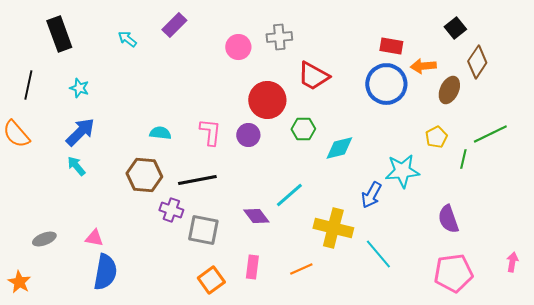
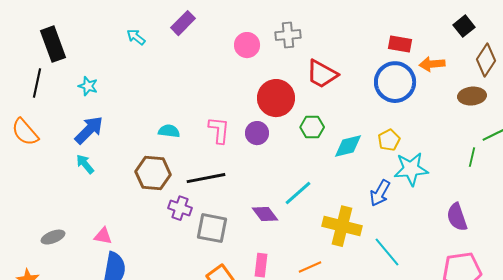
black rectangle: (59, 34) -> (53, 44), moved
brown ellipse: (449, 90) -> (472, 96), moved, turned 60
yellow pentagon: (436, 137) -> (389, 140), moved

